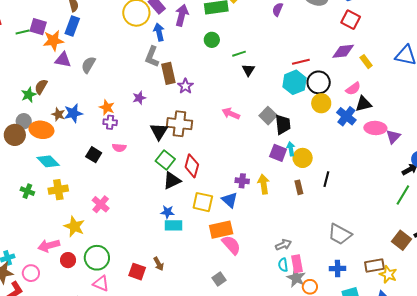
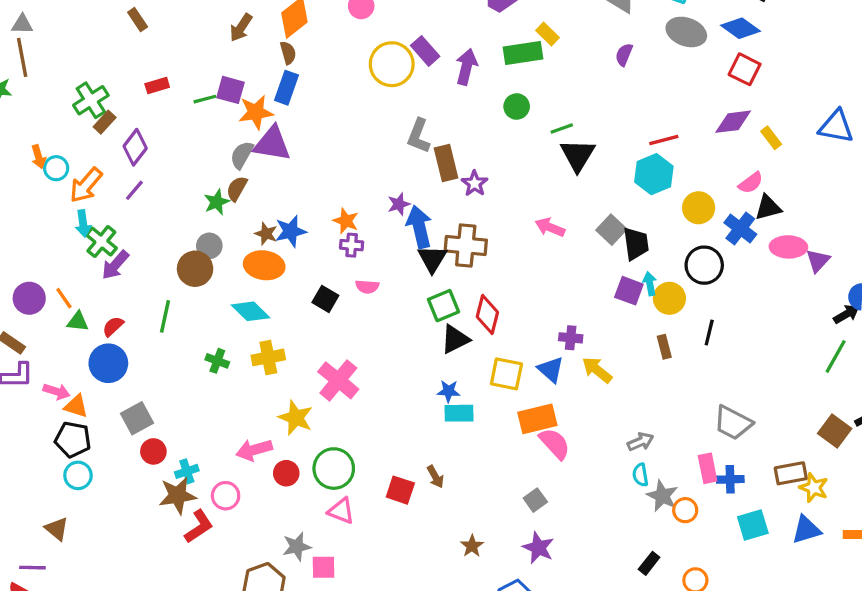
blue arrow: (159, 32) -> (419, 227), moved, size x1.4
purple triangle: (63, 60) -> (272, 144), size x1.4
gray semicircle: (88, 65) -> (242, 155), moved
black triangle: (248, 70) -> (578, 155), size x1.6
black circle: (319, 82) -> (704, 265), moved
orange ellipse: (41, 130) -> (264, 265), moved
green square: (165, 160) -> (443, 306), turned 30
yellow arrow: (264, 184) -> (597, 370), moved, turned -42
pink cross: (101, 204) -> (338, 380), size x1.4
pink rectangle: (297, 264) -> (708, 468), moved

